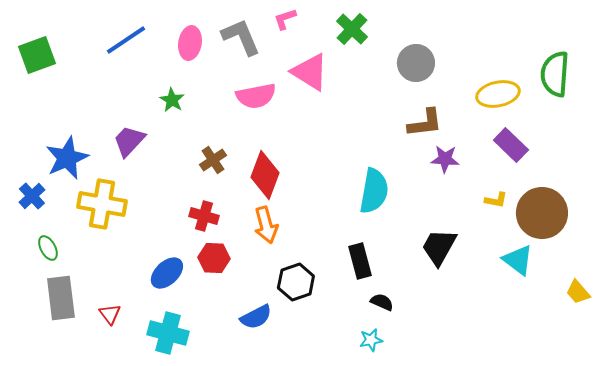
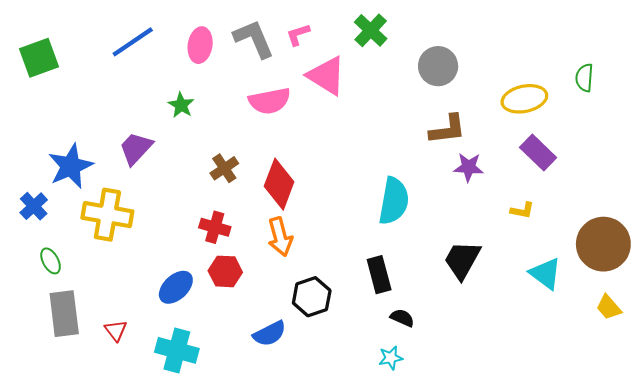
pink L-shape: (285, 19) -> (298, 35), moved
green semicircle: (555, 74) -> (584, 78), size x0.6
brown circle: (542, 213) -> (603, 244), moved

